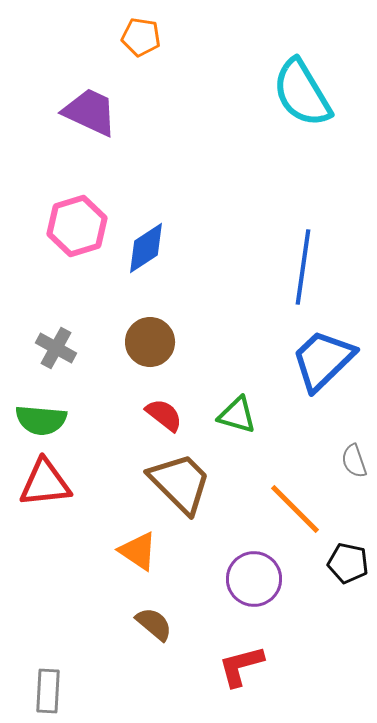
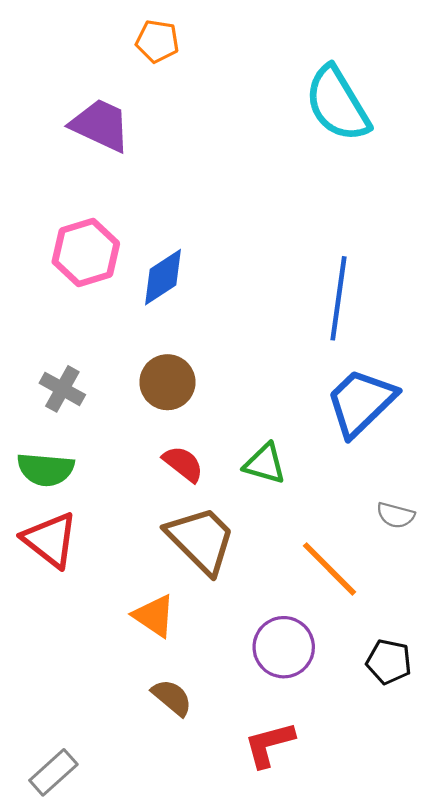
gray semicircle: (354, 461) -> (396, 515), turned -56
red triangle: (45, 483) -> (50, 540), turned 44
black pentagon: (348, 563) -> (389, 662), moved
gray rectangle: (48, 691) -> (53, 772), turned 45

